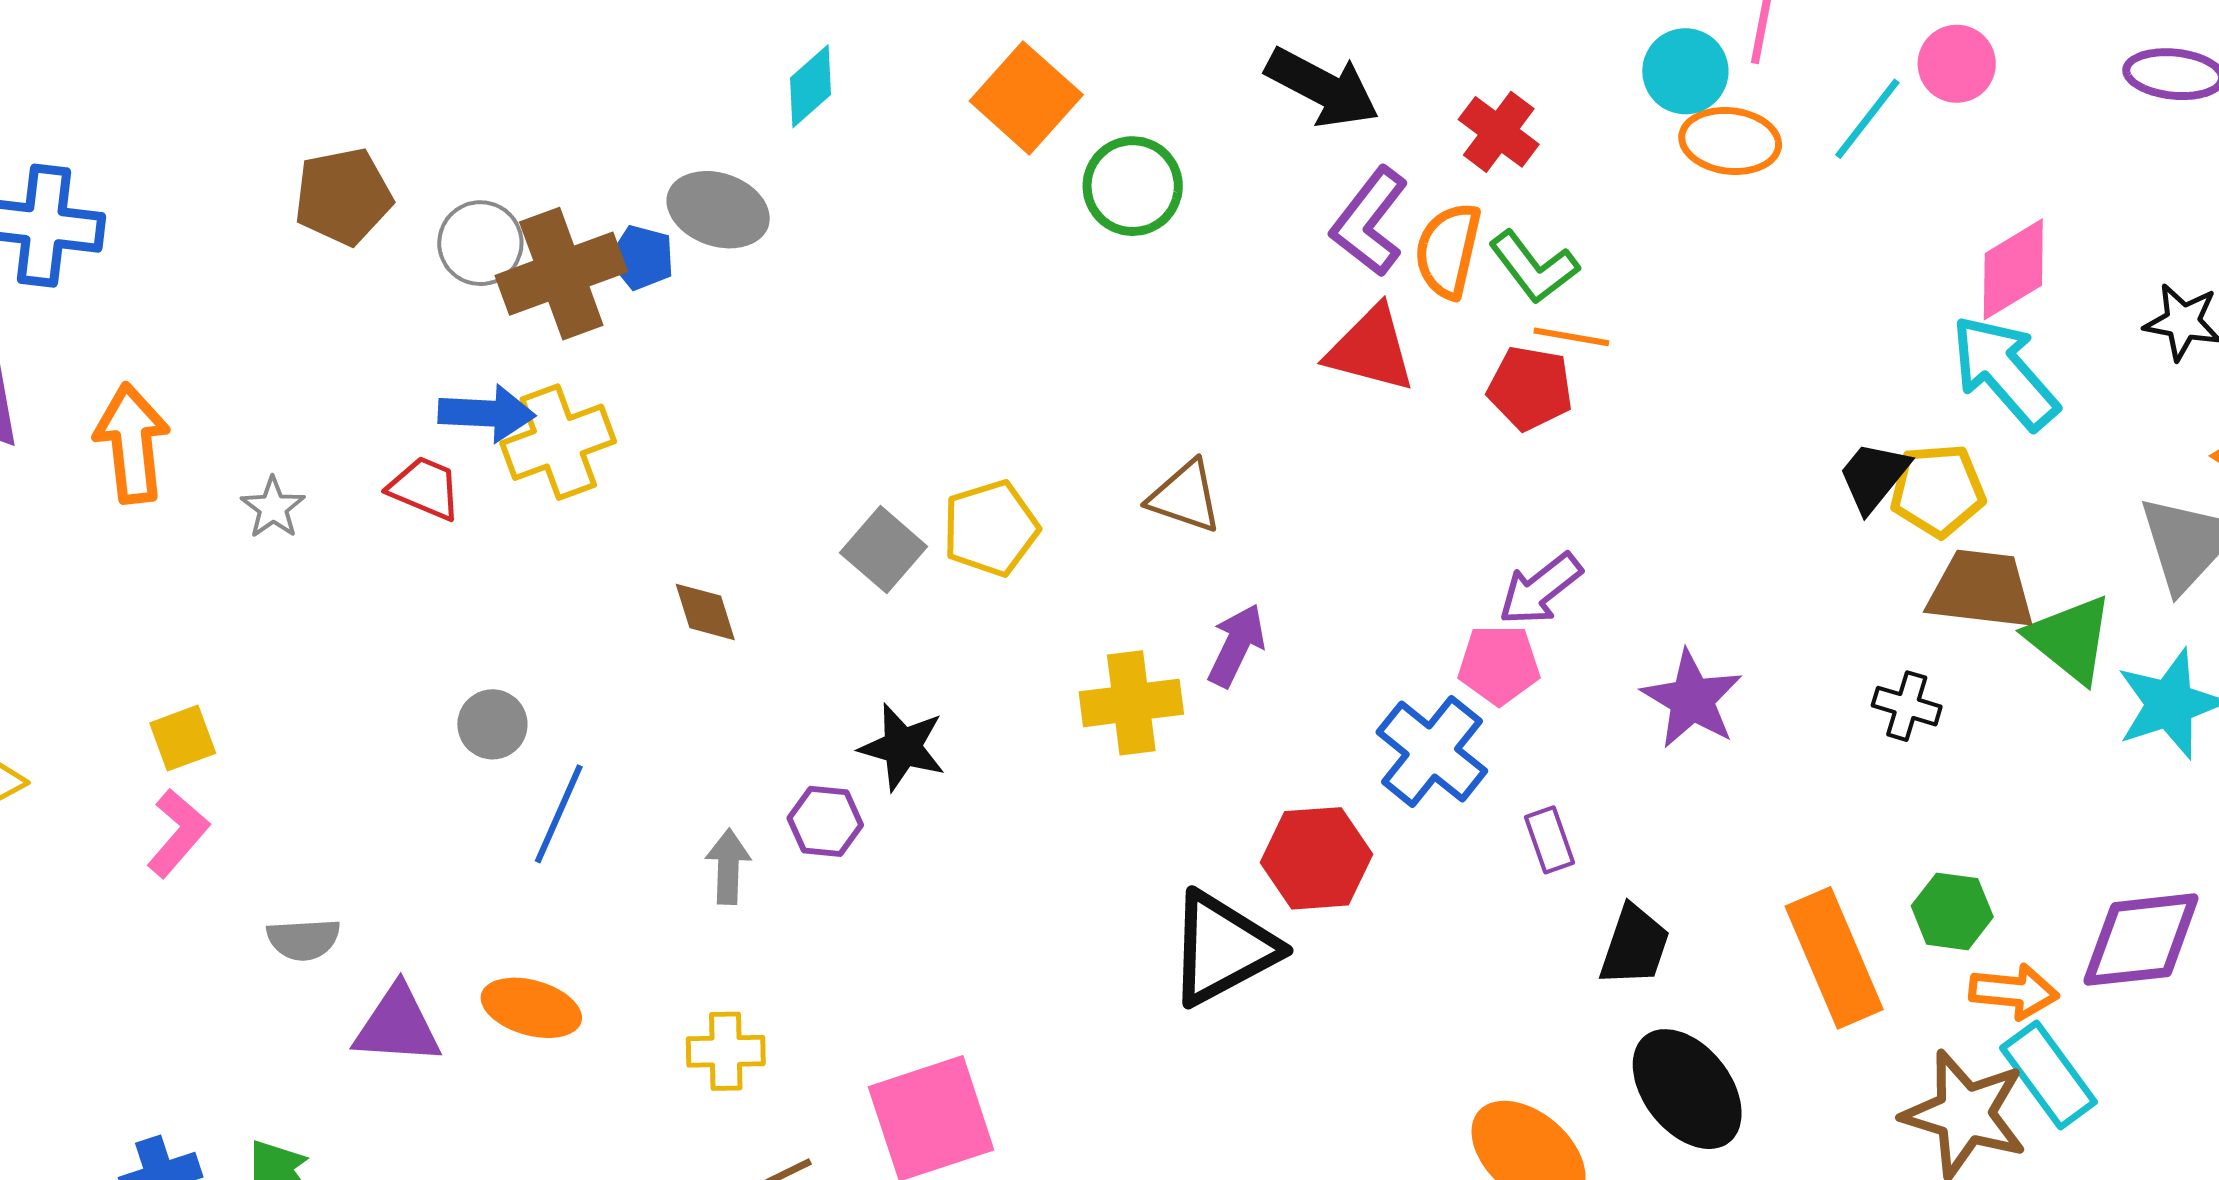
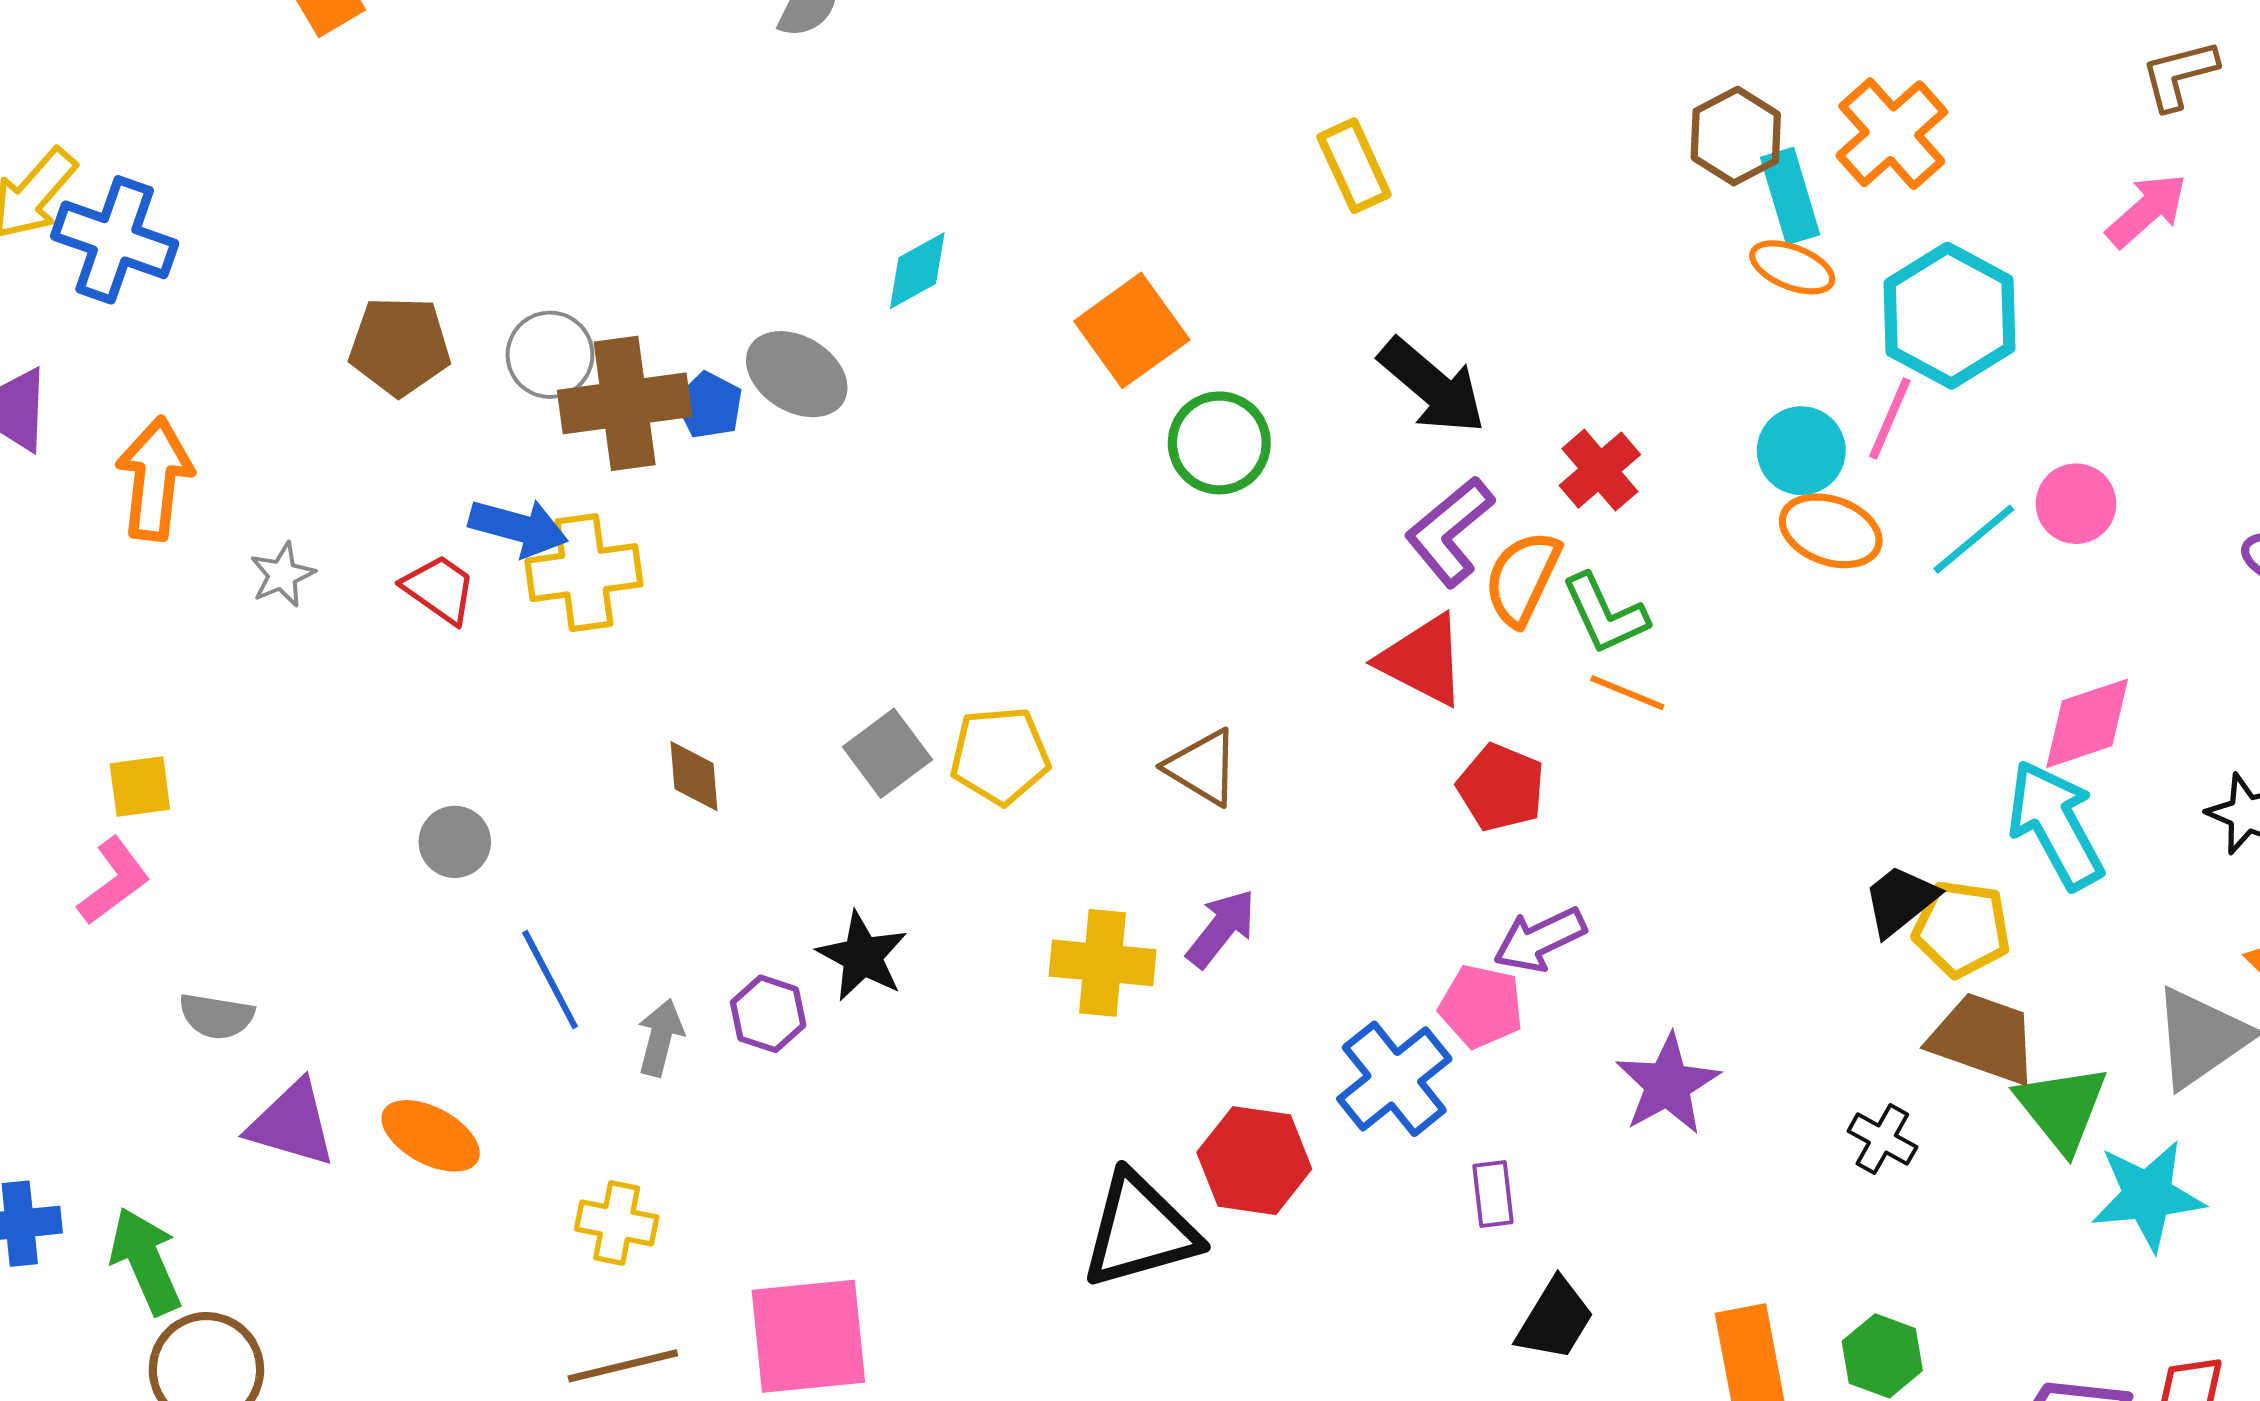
brown pentagon: (343, 196) -> (400, 346), moved
red pentagon: (1530, 388) -> (1501, 788), moved
blue line: (559, 814) -> (550, 980), moved, turned -64

